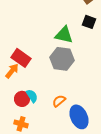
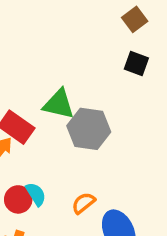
green triangle: (64, 35) -> (59, 104), moved

